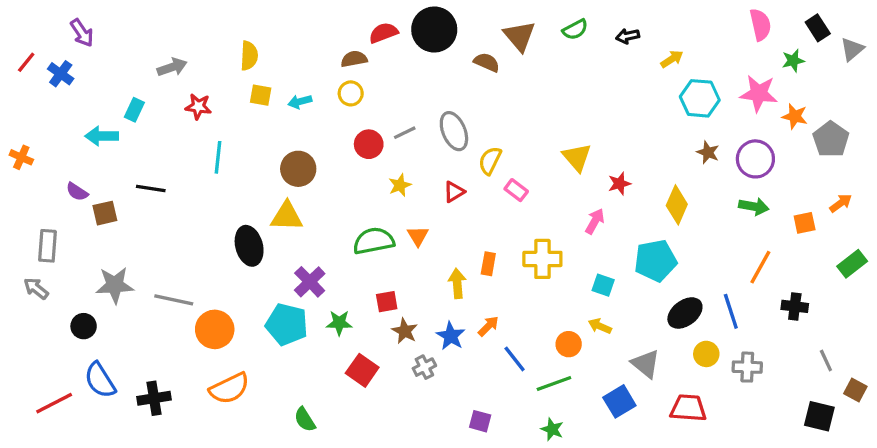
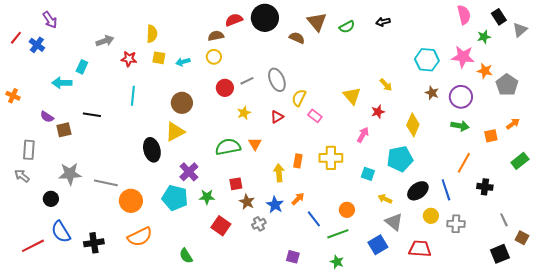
green semicircle: (575, 30) -> (347, 27), moved
yellow arrow: (672, 59) -> (386, 85), moved, turned 80
red star: (198, 107) -> (129, 59), moved
yellow triangle: (287, 216) -> (175, 132), turned -30
yellow arrow: (600, 326) -> (385, 199), moved
black square: (819, 416) -> (500, 254), turned -36

